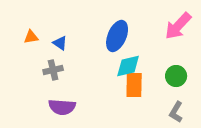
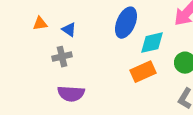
cyan diamond: (128, 66) -> (152, 43), moved
orange rectangle: (134, 85) -> (143, 72), turned 65

